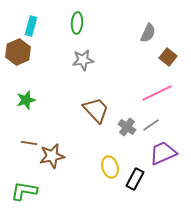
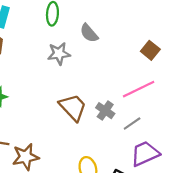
gray semicircle: (148, 33) -> (89, 33), moved, turned 114
gray cross: (127, 127) -> (105, 111), moved

